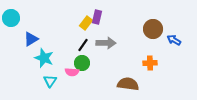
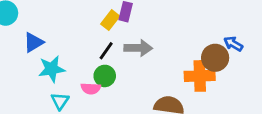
brown circle: (153, 29) -> (215, 58), moved
cyan star: (44, 58) -> (52, 69), turned -30
orange cross: (150, 63) -> (200, 76), size x1.5

